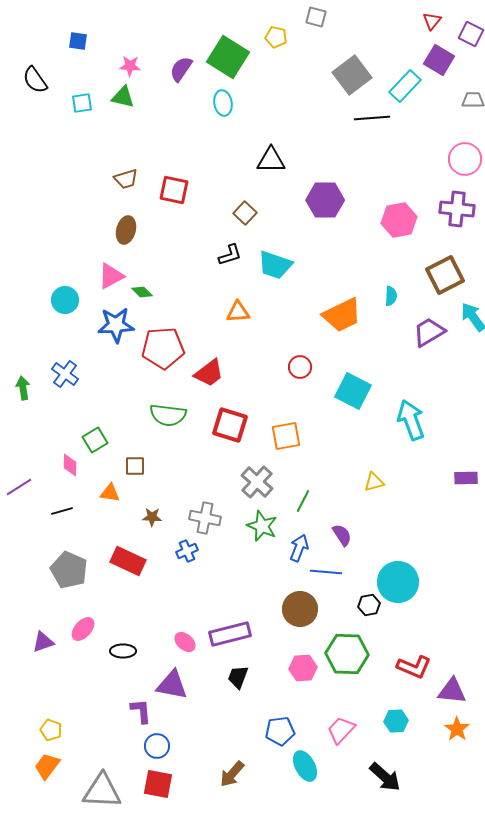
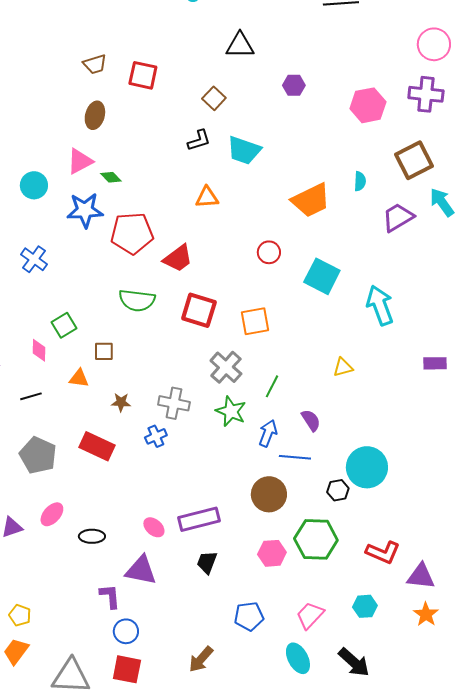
purple hexagon: (325, 200) -> (294, 85), size x0.6
cyan ellipse: (305, 766) -> (298, 658), moved

